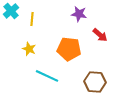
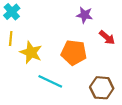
yellow line: (32, 19) -> (11, 39), moved
yellow star: (29, 49) -> (31, 52), size x1.5

